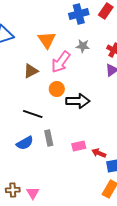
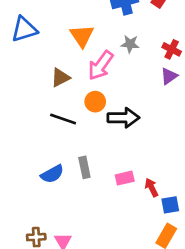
black line: (33, 114) -> (63, 119), moved
red arrow: (99, 153) -> (152, 187), turned 40

